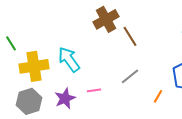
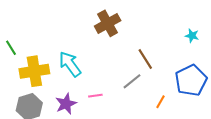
brown line: (130, 36) -> (145, 59), moved

